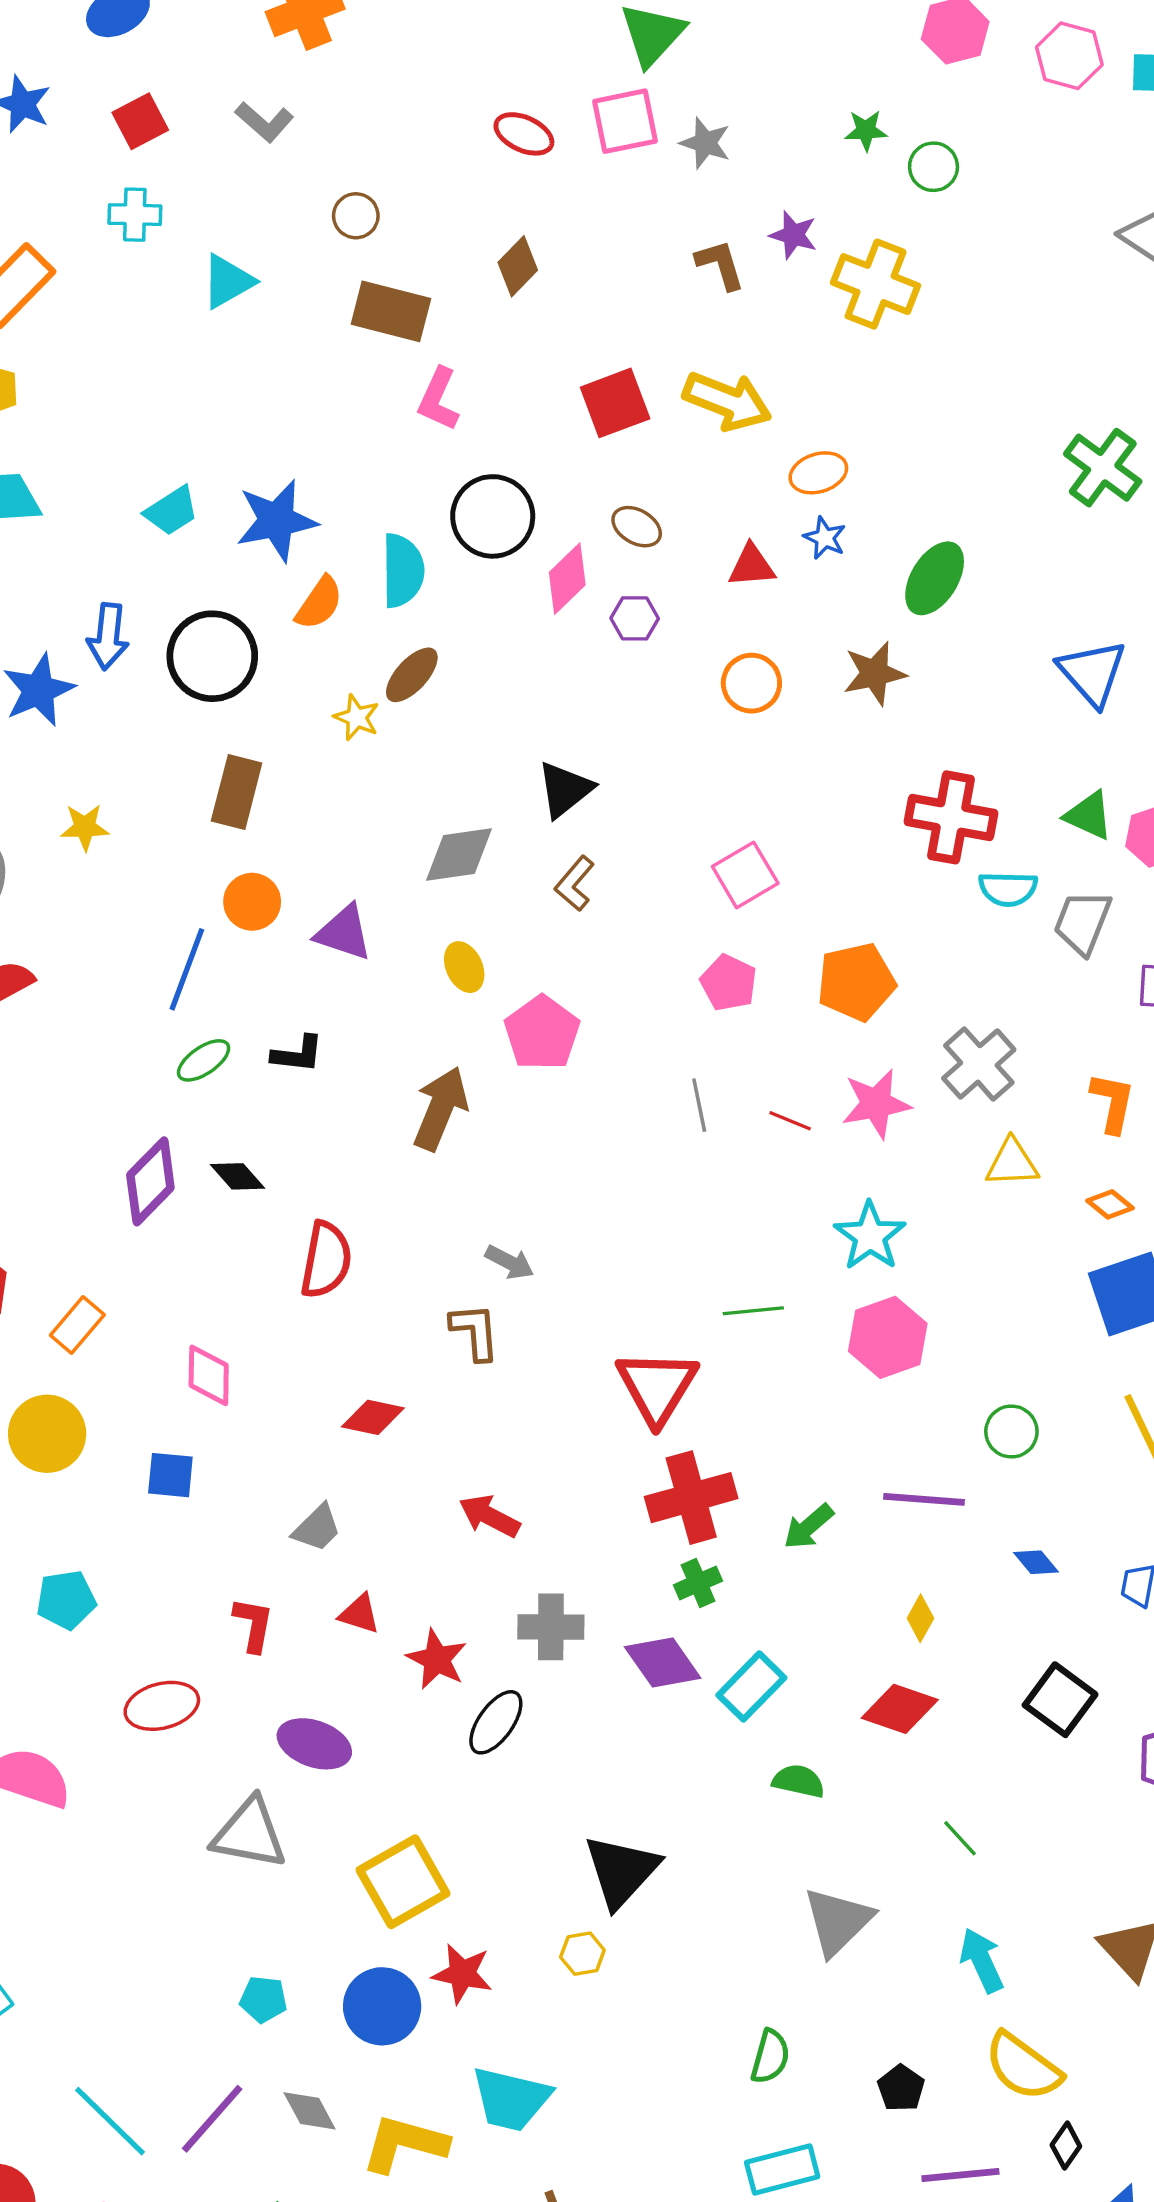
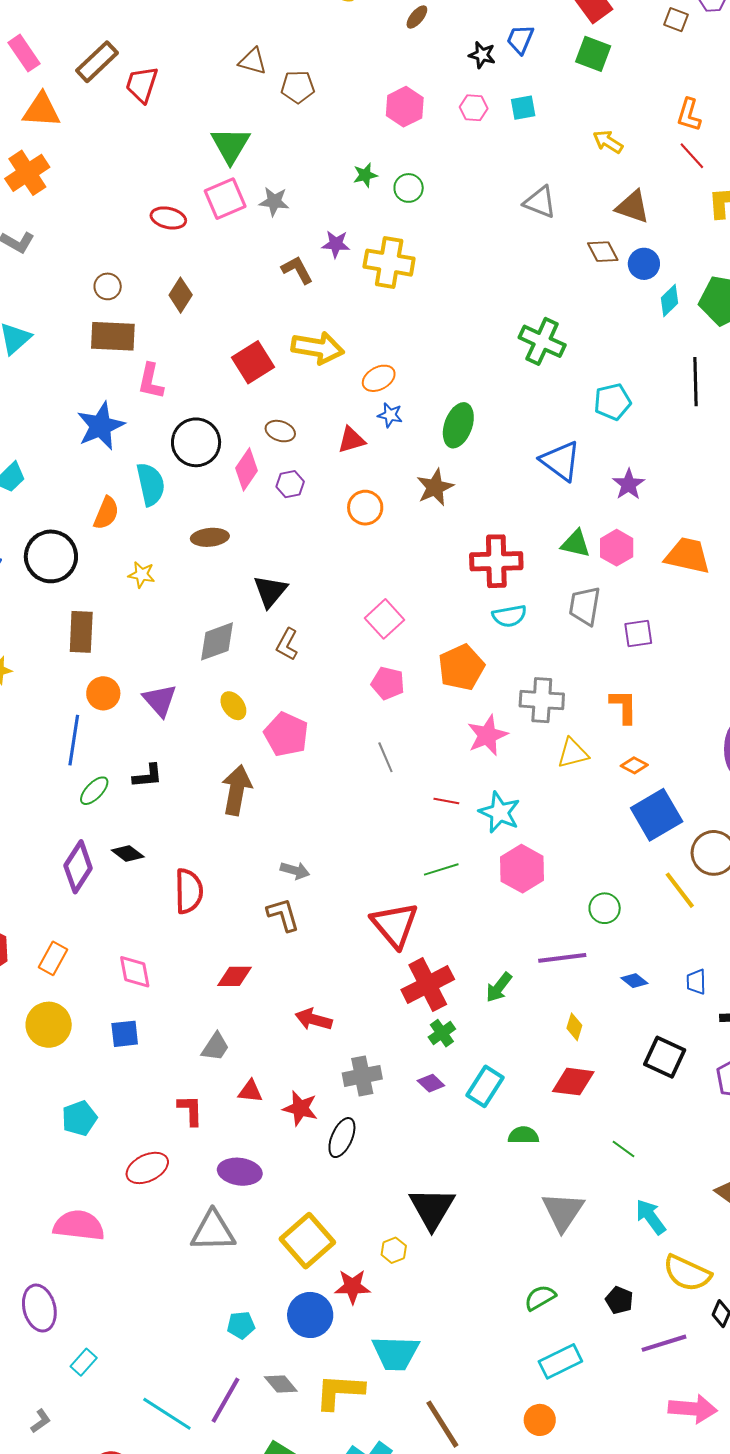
pink hexagon: (1069, 56) -> (474, 108), size x0.7
brown circle: (356, 216) -> (108, 286), moved
blue star: (276, 521) -> (101, 426), moved
brown ellipse: (412, 675) -> (210, 537), moved, turned 54
cyan semicircle: (1008, 889) -> (509, 616), moved
purple triangle: (344, 933) -> (160, 700), turned 42
gray cross: (979, 1064) -> (542, 700), turned -33
red line: (790, 1121) -> (446, 801), moved
purple diamond: (663, 1662) -> (431, 1083), size x0.6
yellow hexagon: (582, 1954) -> (394, 1250), moved
green semicircle: (770, 2057) -> (540, 1298), turned -124

